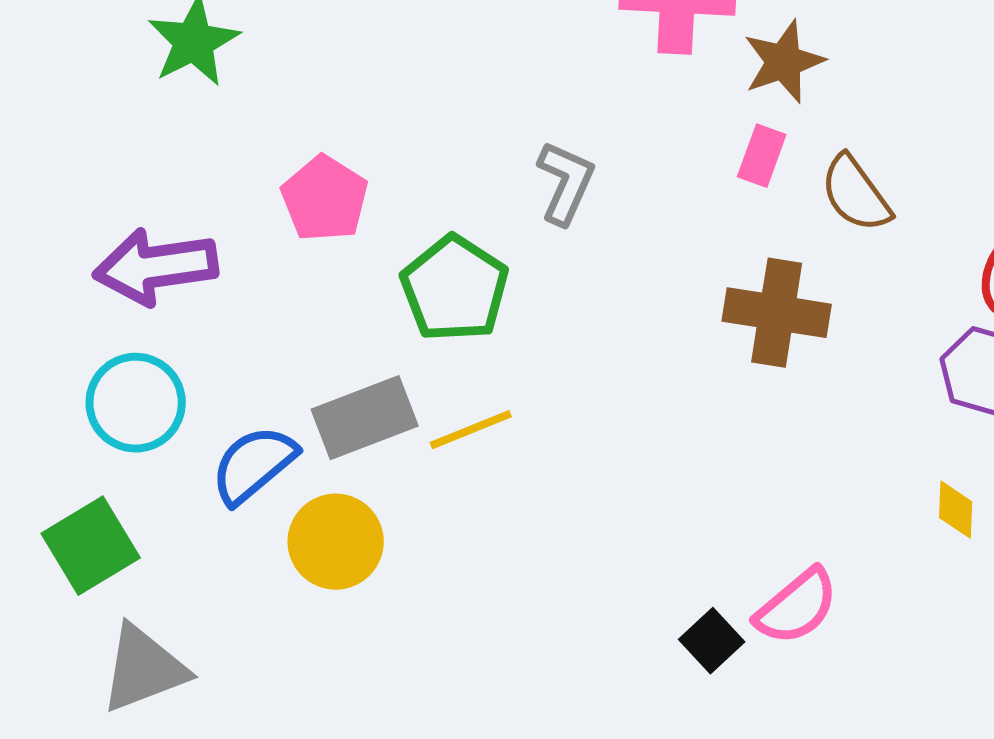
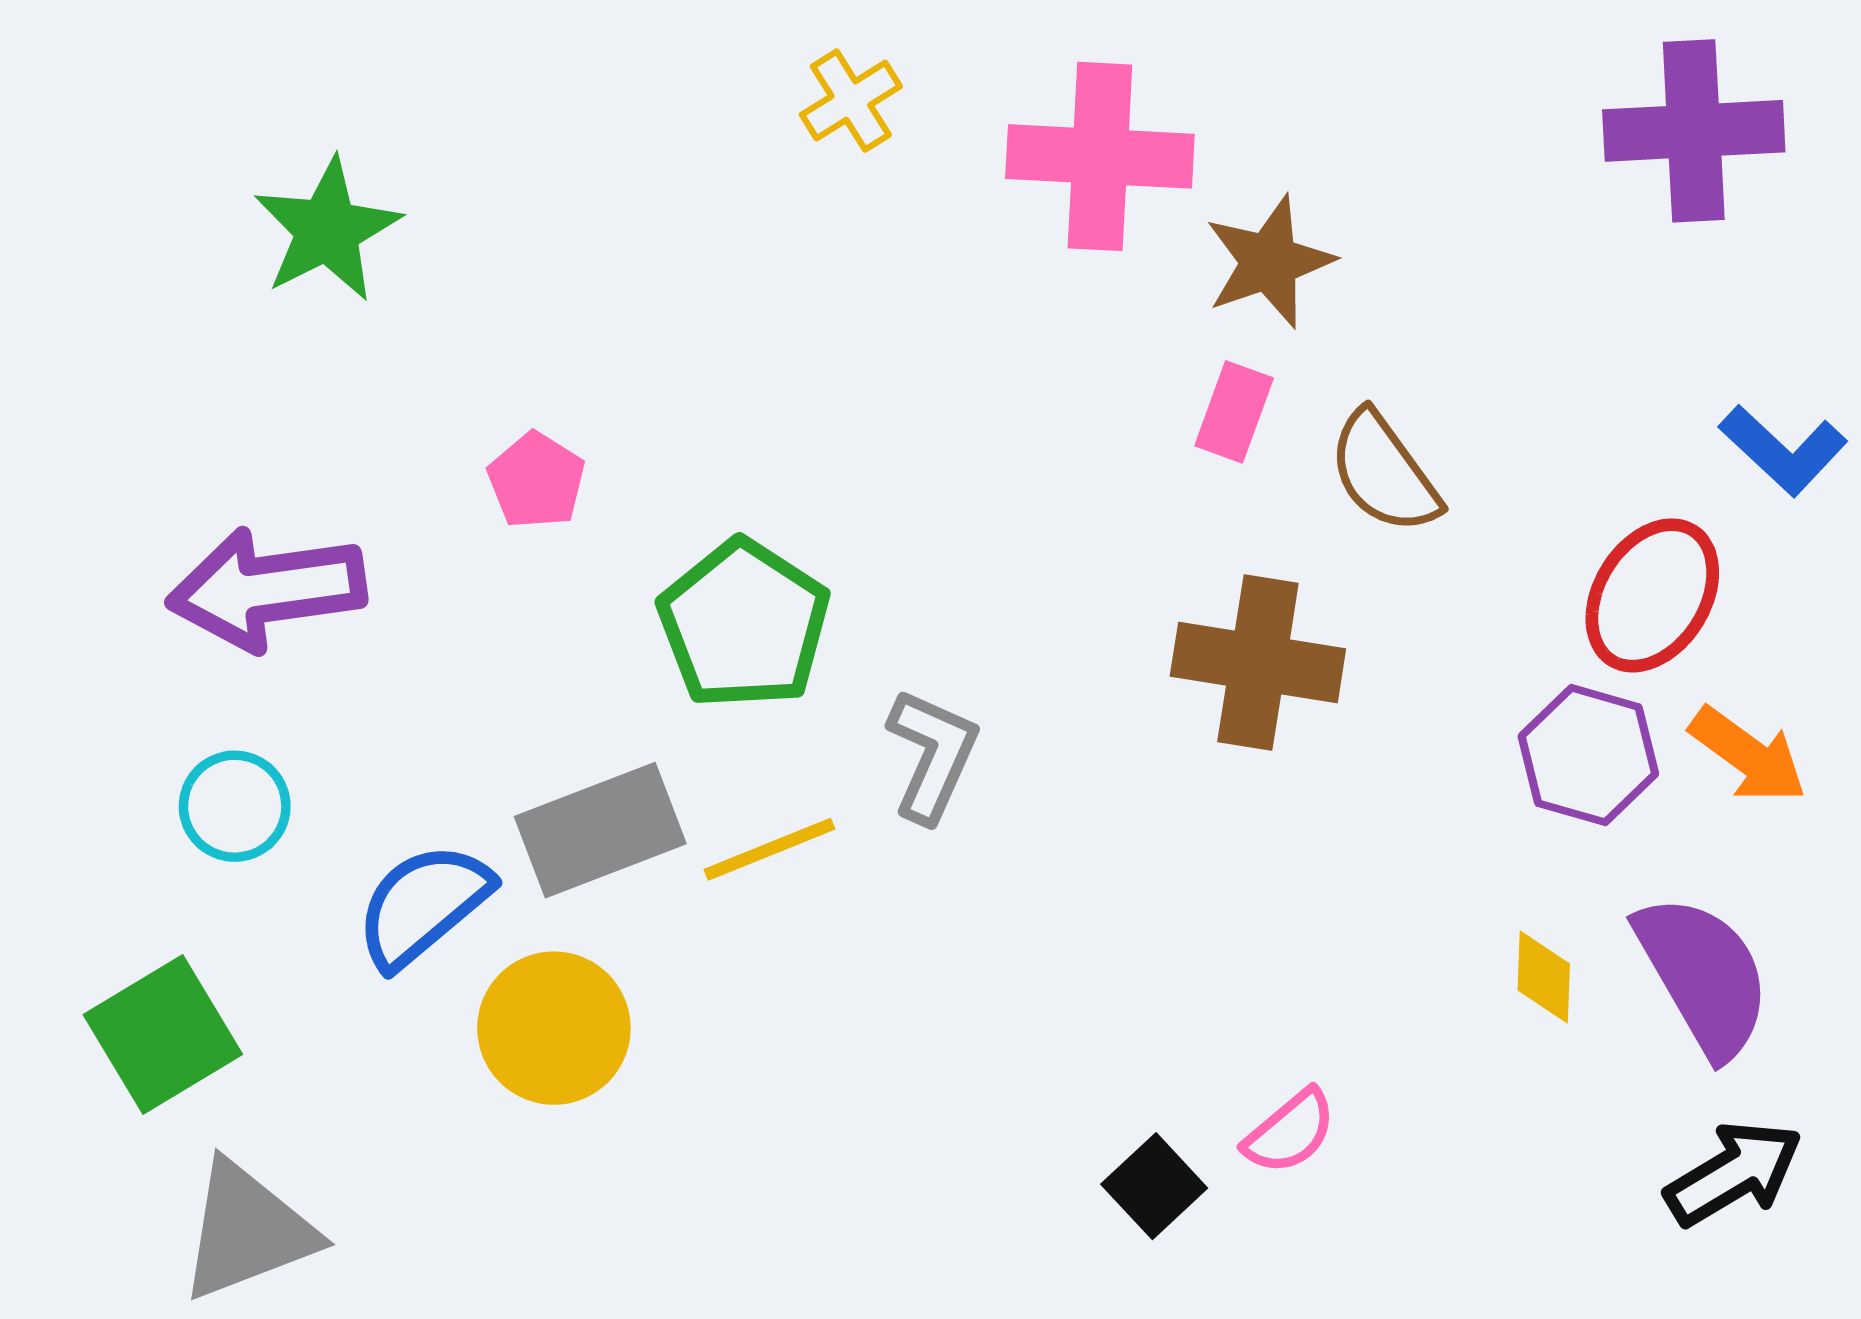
gray L-shape: (566, 183) -> (932, 755), moved
pink pentagon: (325, 199) -> (536, 481), size x0.7
cyan circle: (136, 403) -> (235, 806), size x0.7
pink semicircle: (797, 607) -> (1290, 1132), size x0.7

